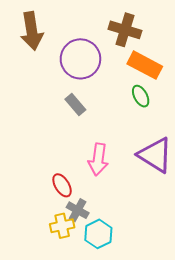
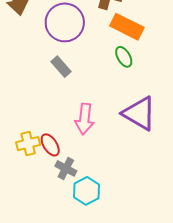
yellow cross: (62, 226) -> (28, 144), moved

